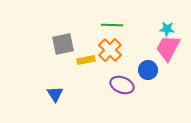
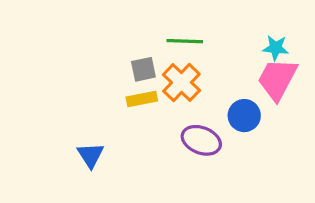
gray square: (63, 44) -> (143, 69), moved, size x0.7

